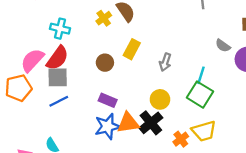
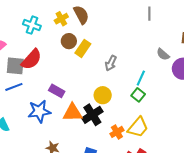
cyan cross: (60, 29) -> (32, 25), moved
red semicircle: (57, 58) -> (31, 59), moved
brown circle: (105, 63) -> (69, 41), moved
green square: (200, 95) -> (138, 95), size x0.6
blue star: (108, 126) -> (39, 111), moved
yellow trapezoid: (204, 131) -> (138, 127), turned -40

